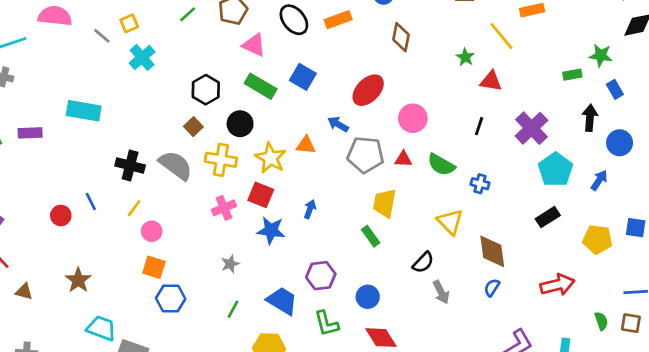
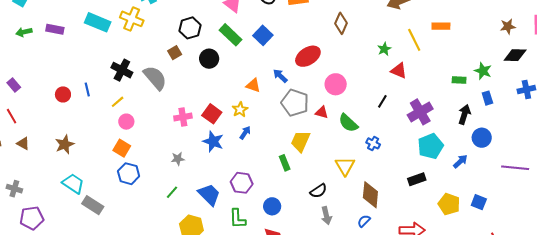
yellow star: (270, 158) -> (240, 110), moved, size x0.7
yellow cross: (221, 160) -> (132, 19), moved

